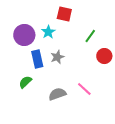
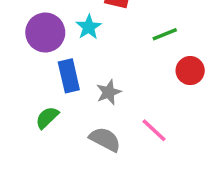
green line: (90, 36) -> (165, 34), turned 32
gray star: (57, 57) -> (109, 92), moved
gray semicircle: (57, 94) -> (105, 139), turned 48

